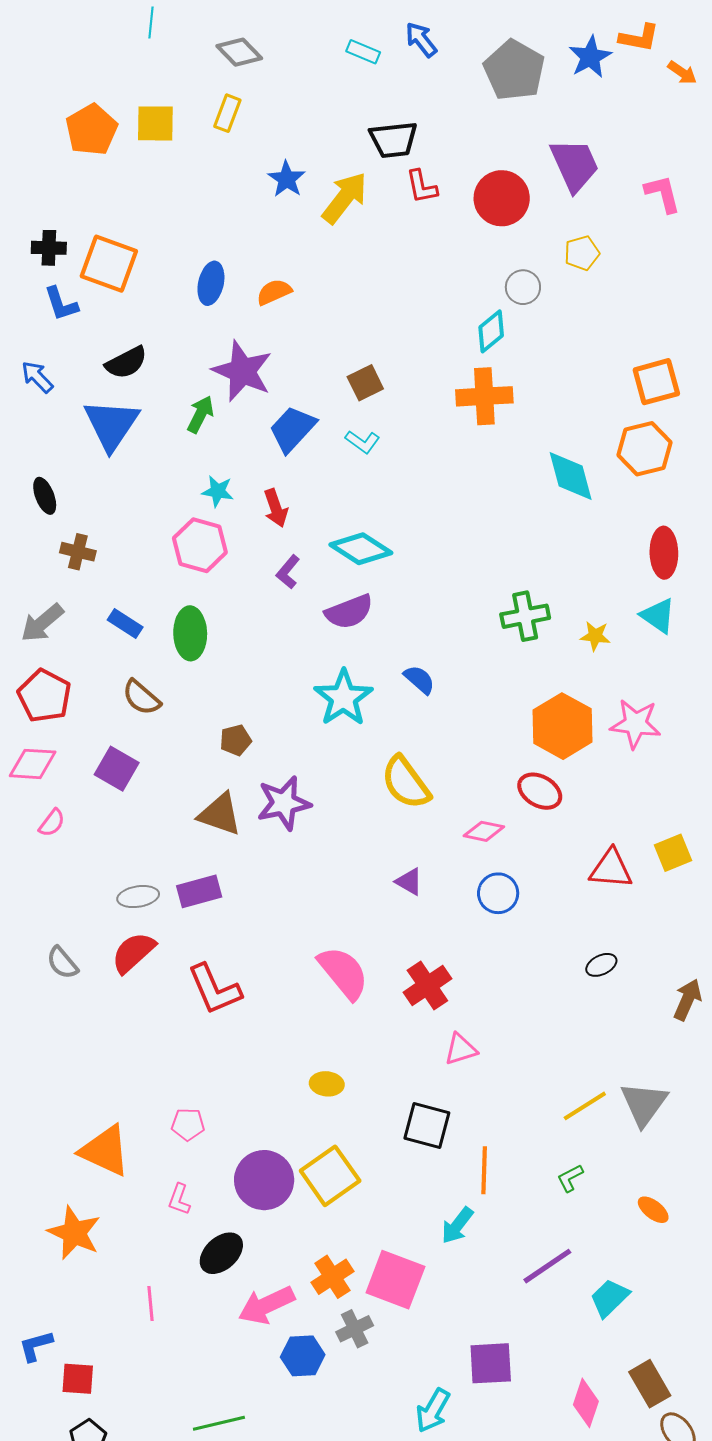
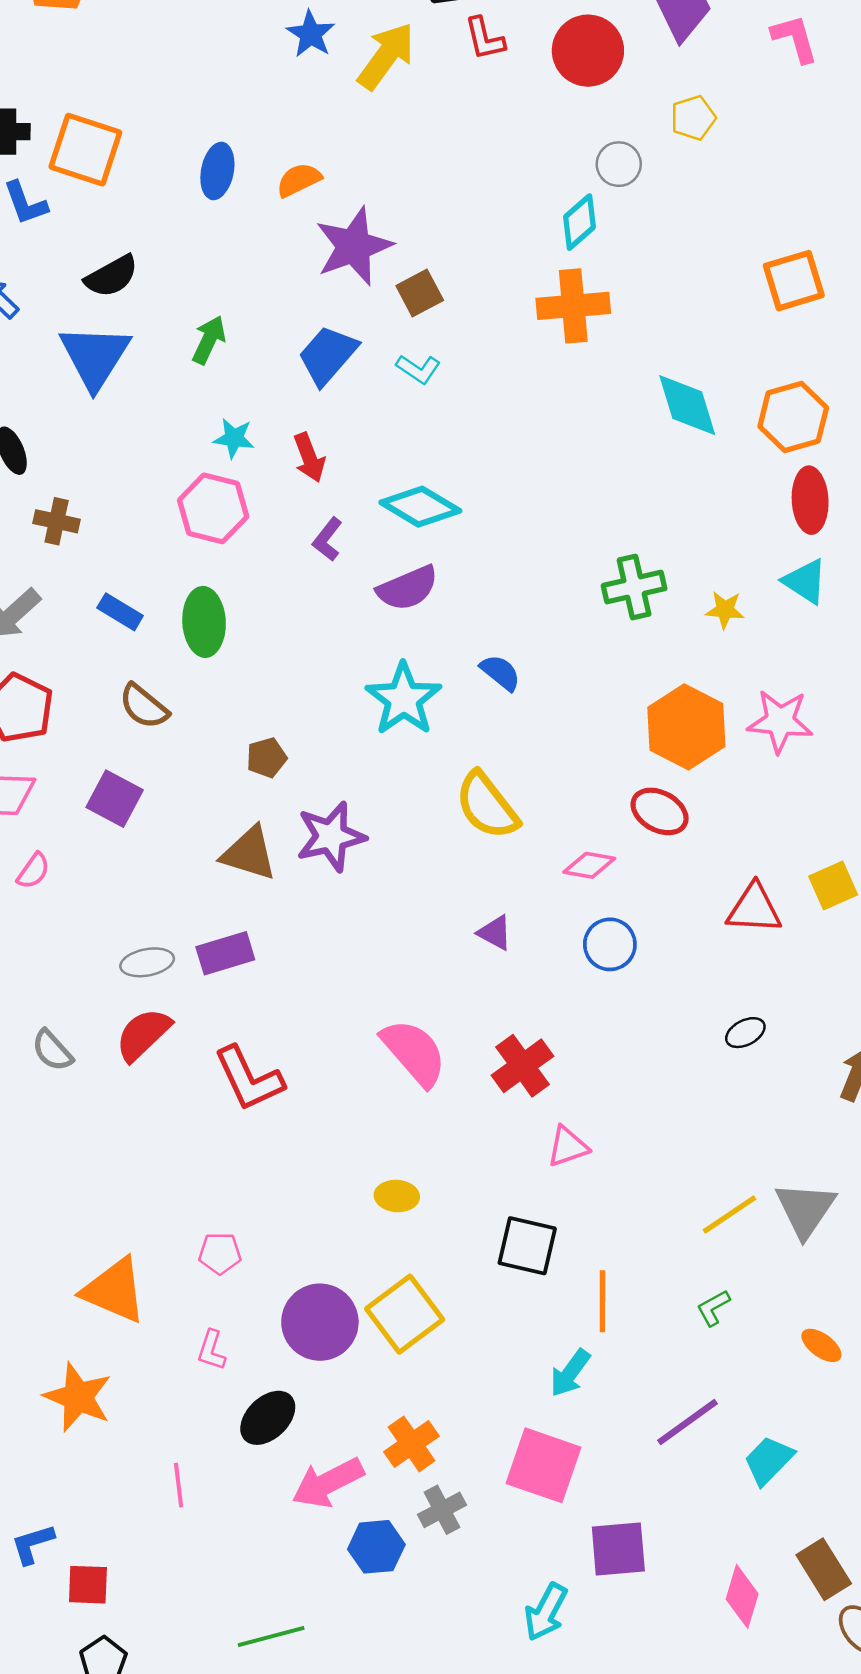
purple star: (242, 371) -> (354, 246), moved, turned 30
orange hexagon: (645, 449) -> (793, 417), moved
pink square: (395, 1280) -> (543, 1465), moved

